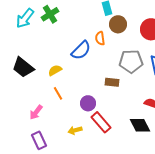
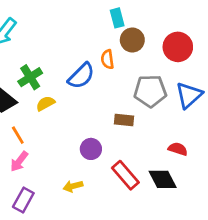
green cross: (50, 14) -> (30, 77), moved
orange line: (58, 93) -> (18, 135), moved
red rectangle: (101, 122) -> (125, 175), moved
purple rectangle: (39, 140) -> (23, 200), turned 54

